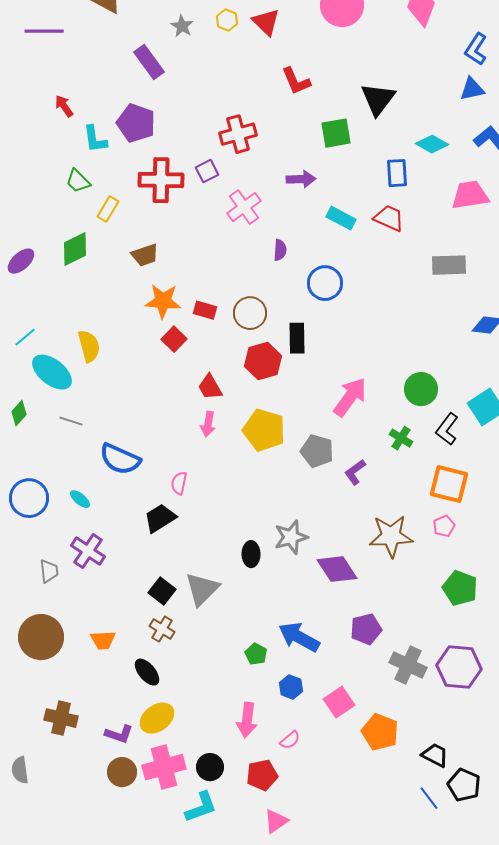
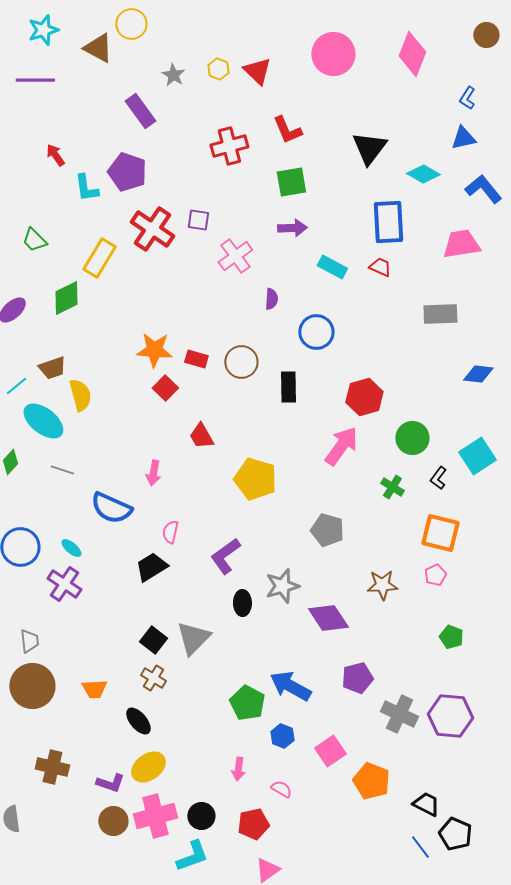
blue L-shape: (476, 49) -> (467, 98), size x0.7
green square: (336, 133) -> (291, 182), moved
red cross: (238, 134) -> (229, 146), moved
cyan diamond: (432, 144) -> (423, 174), moved
purple square: (207, 171) -> (198, 220), turned 35
blue rectangle: (397, 173) -> (388, 222), size x1.5
red cross: (161, 180) -> (152, 229), turned 33
green trapezoid: (78, 181) -> (34, 240), moved
yellow rectangle: (108, 209) -> (99, 258), size x1.5
red trapezoid: (389, 218) -> (380, 267), size x0.7
brown trapezoid: (145, 255) -> (52, 368), moved
red hexagon: (263, 361) -> (364, 397), moved
pink arrow: (208, 424) -> (153, 473), moved
black L-shape: (447, 429) -> (438, 478), size x0.7
gray pentagon: (317, 451) -> (327, 530), moved
purple L-shape: (355, 472) -> (225, 556), moved, size x1.4
brown star: (391, 536) -> (382, 585), size x0.7
purple cross: (88, 551) -> (64, 584), moved
gray trapezoid: (49, 571) -> (29, 641), moved
green pentagon: (460, 588) -> (451, 637), size x0.7
green pentagon: (256, 654) -> (247, 703), size x1.6
pink arrow: (247, 720) -> (238, 769), size x0.7
pink semicircle: (290, 740) -> (281, 789), turned -110

